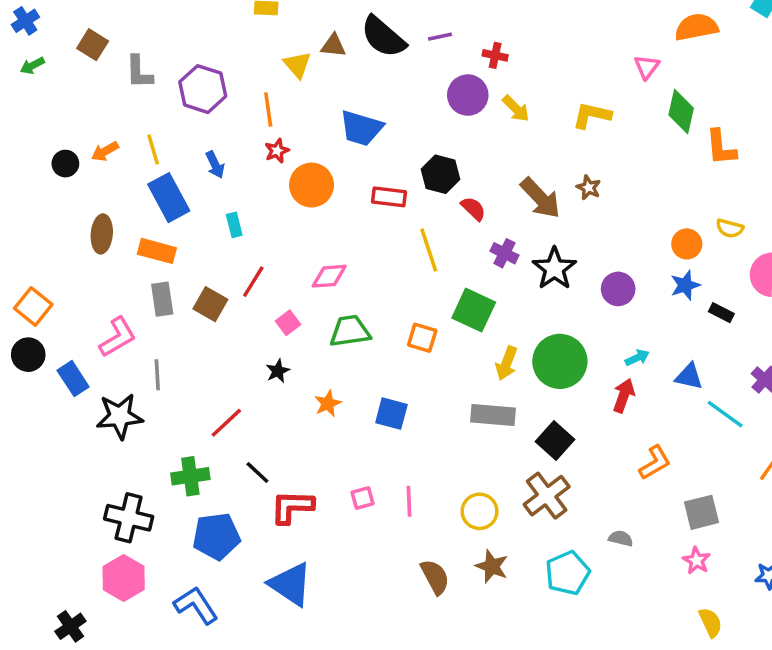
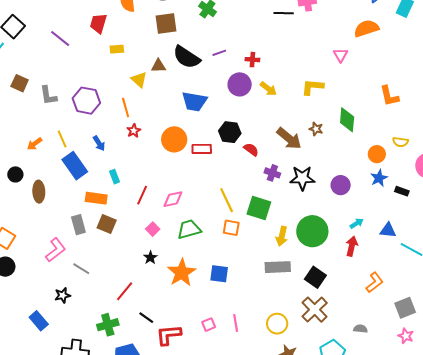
green diamond: (681, 111) -> (347, 120), moved
blue trapezoid: (361, 128) -> (194, 101), moved
black circle: (65, 164) -> (15, 174), moved
orange circle: (312, 185) -> (174, 139), moved
yellow line: (429, 250) -> (227, 200), moved
orange rectangle: (157, 251) -> (96, 198), moved
black star: (554, 268) -> (302, 178), turned -30
red line: (253, 282) -> (142, 195), moved
gray line: (157, 375) -> (81, 269), turned -48
blue rectangle: (73, 379) -> (39, 321), moved
orange star: (328, 403) -> (182, 273), size x1.8
black star: (120, 416) -> (63, 295), size x0.6

